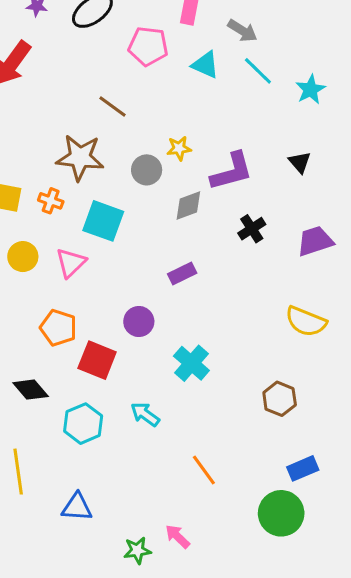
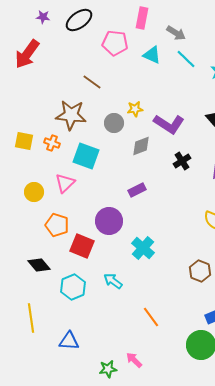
purple L-shape: (232, 171) -> (169, 124), turned 48
yellow circle: (23, 257) -> (34, 192), moved
purple circle: (139, 321) -> (109, 221), size x1.4

